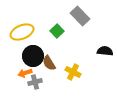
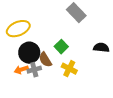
green square: (57, 31) -> (61, 47), moved
gray cross: (35, 82) -> (34, 70), moved

